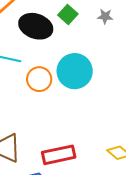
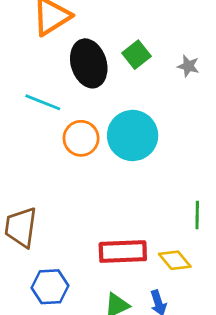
black ellipse: (36, 26) -> (89, 63), turned 44
red rectangle: (59, 155) -> (123, 252), moved

